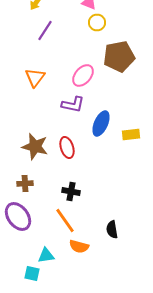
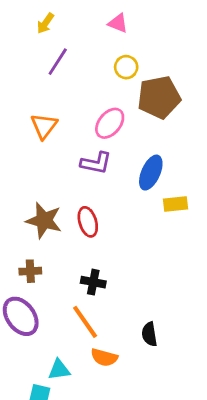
yellow circle: (97, 22) -> (126, 67), moved
blue ellipse: (101, 124) -> (151, 173), moved

